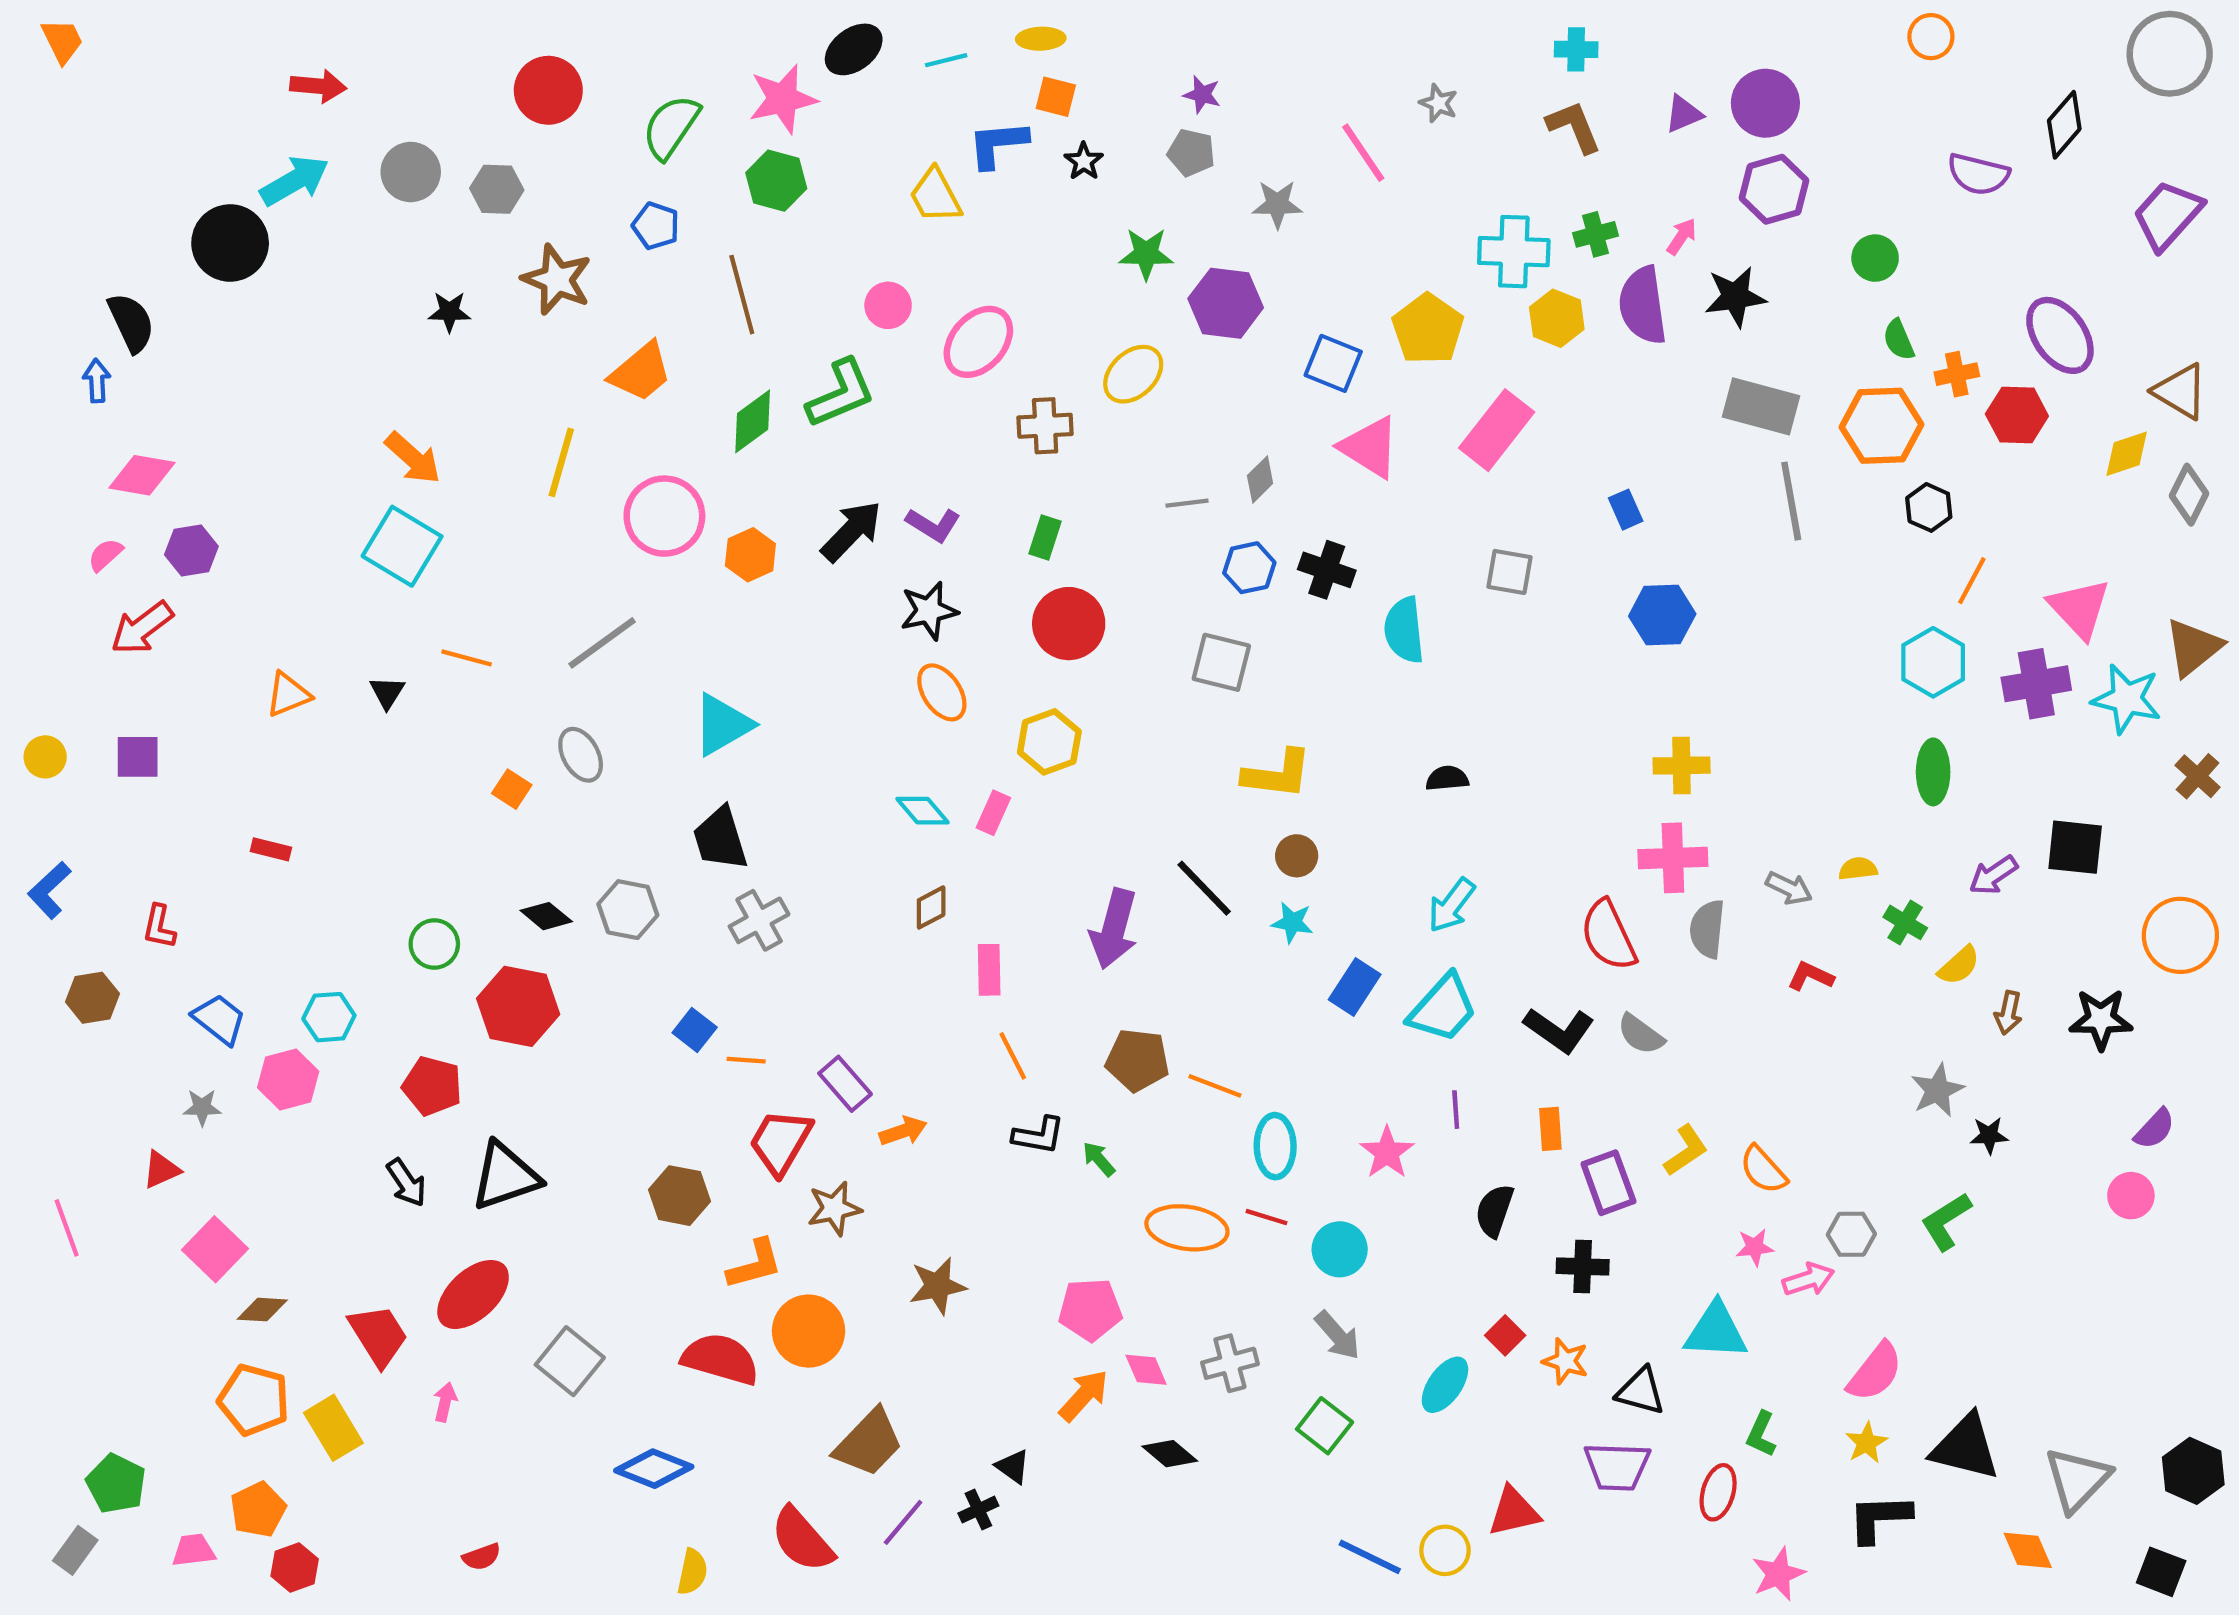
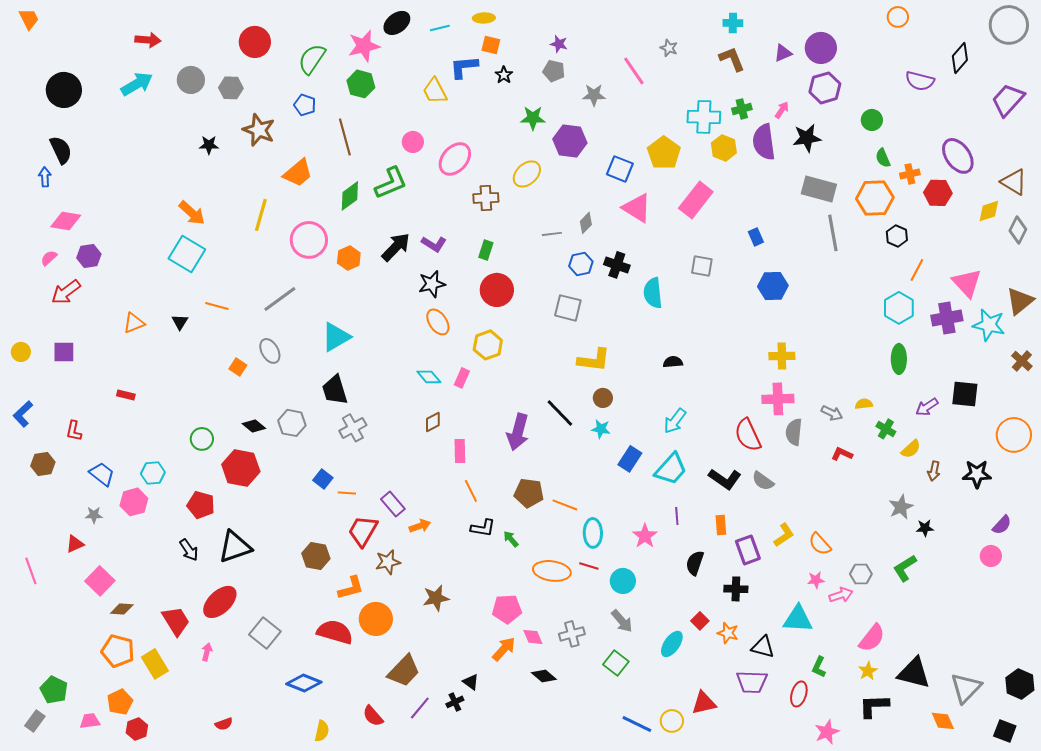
black circle: (230, 243) -> (64, 90), moved
red semicircle: (802, 1540) -> (373, 716), size x0.7

